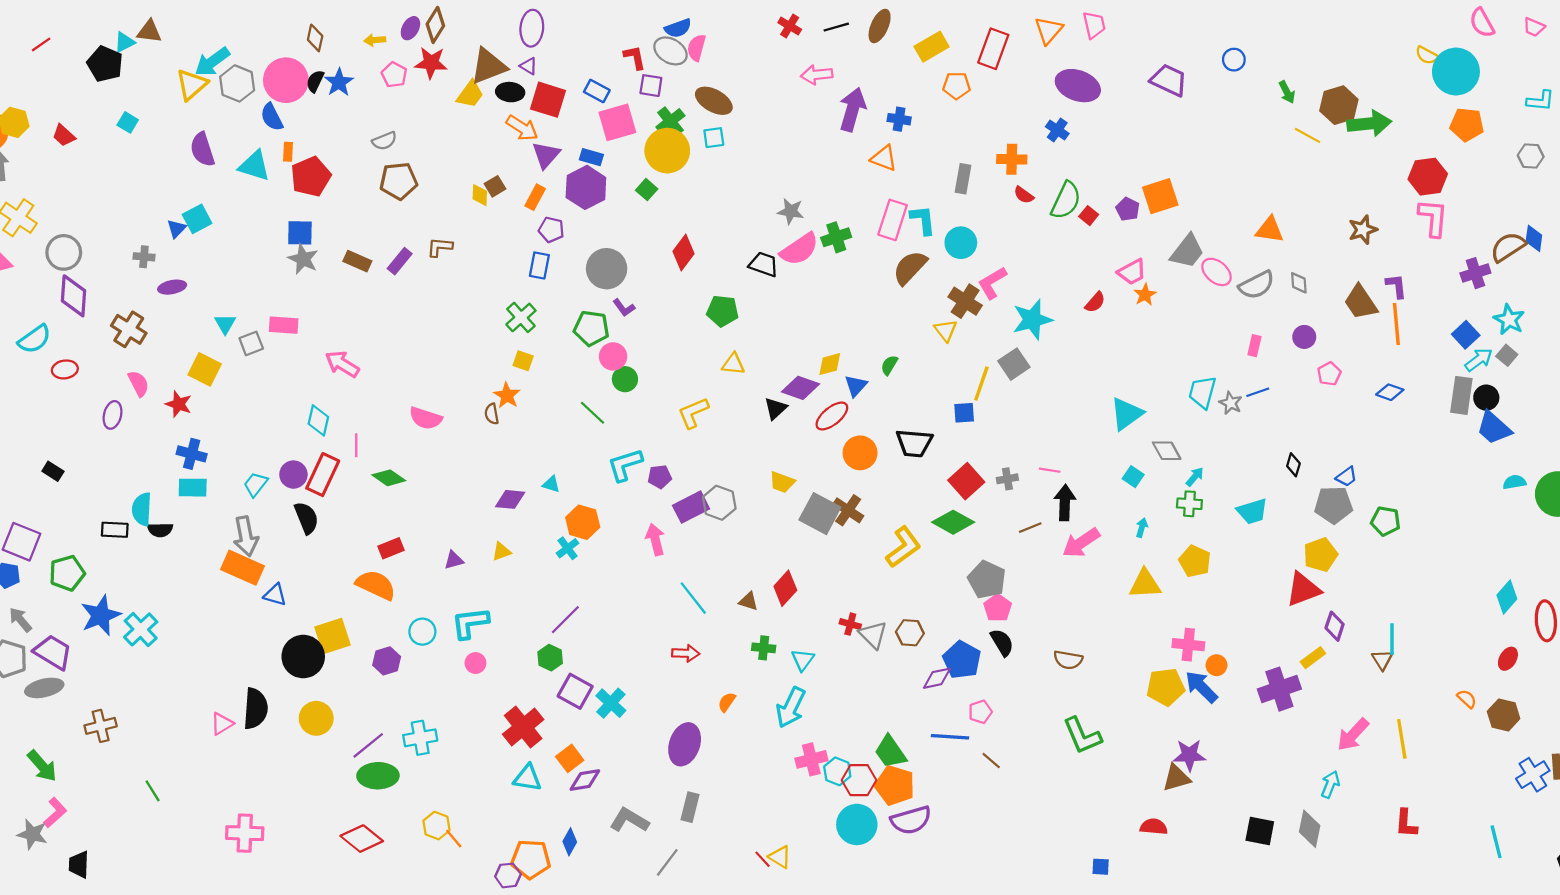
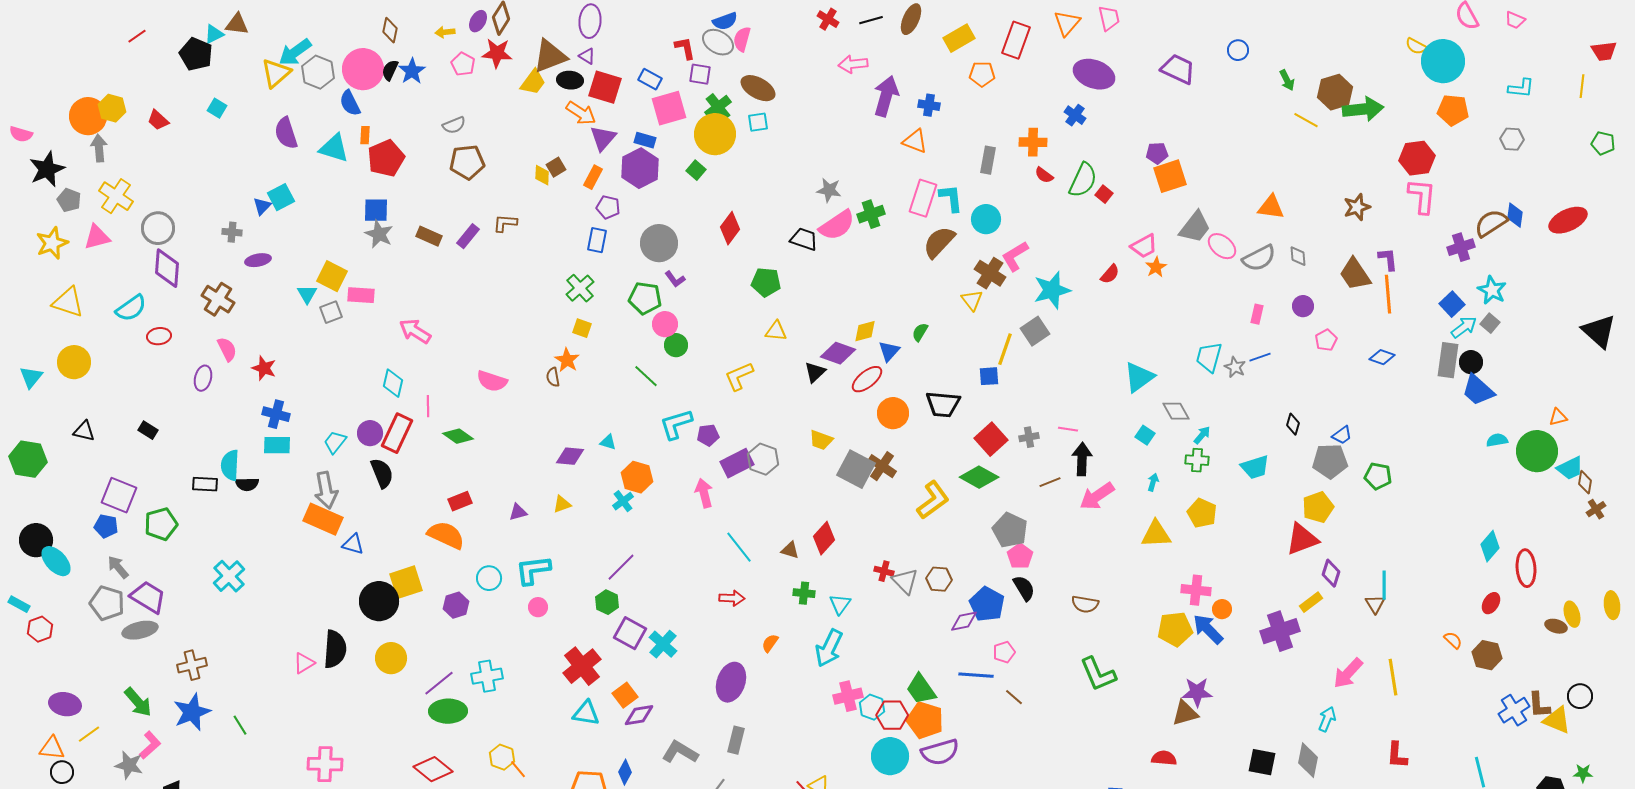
purple pentagon: (1128, 209) -> (1157, 153), moved, turned -30
yellow square: (205, 369) -> (332, 276), moved
blue star: (101, 615) -> (192, 712), moved

